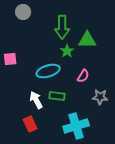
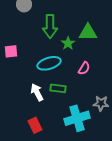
green arrow: (62, 27) -> (50, 26), moved
gray star: (100, 97) -> (101, 103), moved
red rectangle: (30, 124) -> (35, 125), moved

